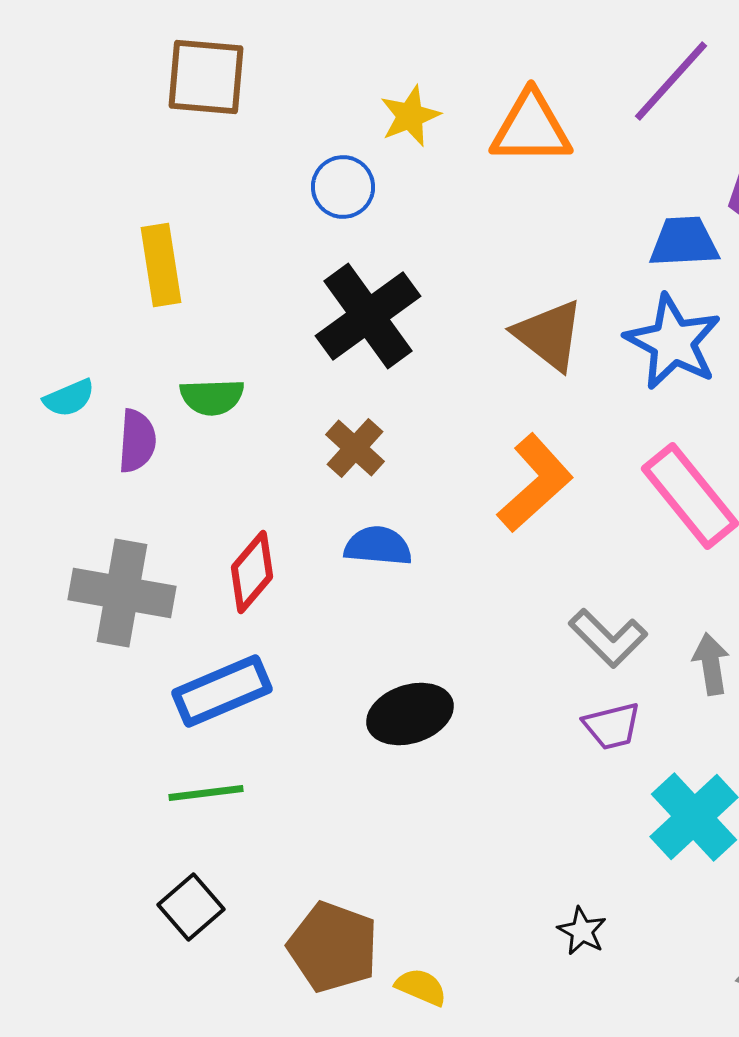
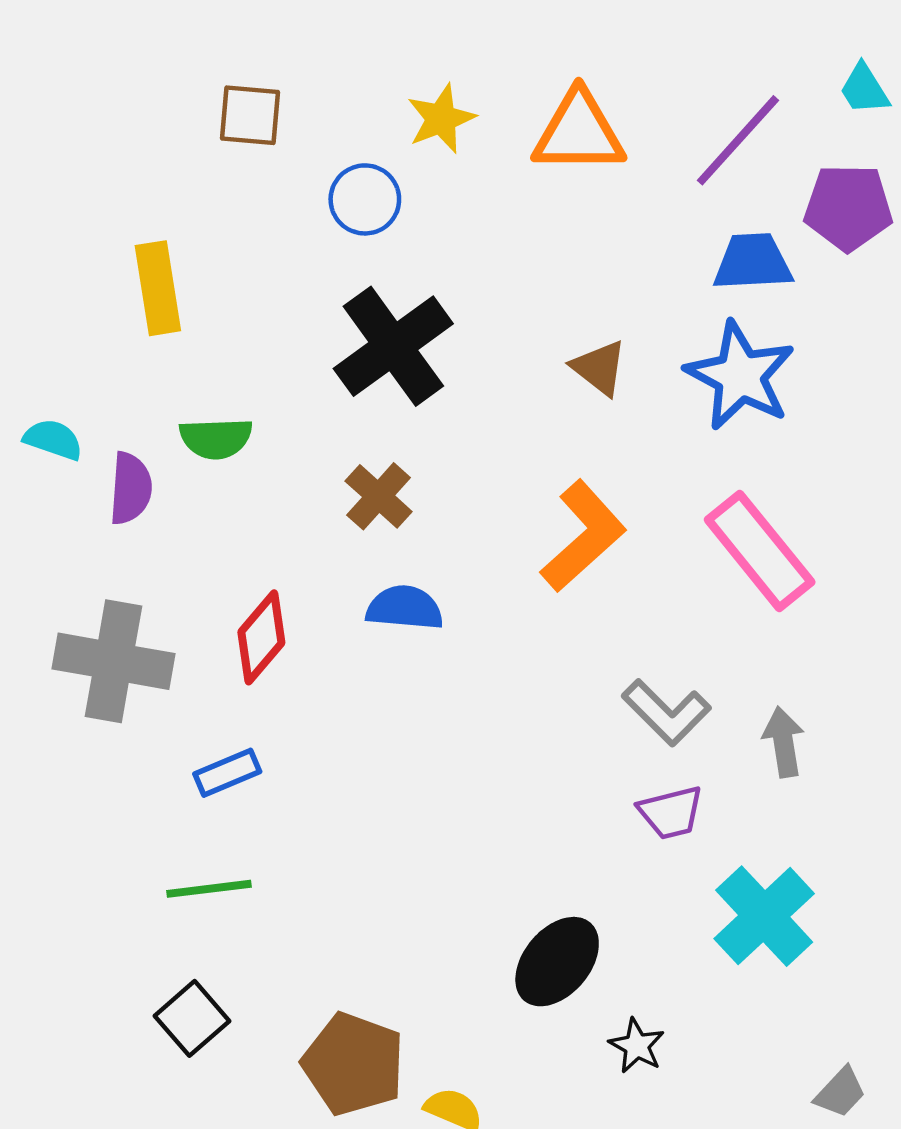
brown square: (206, 77) -> (250, 115), moved, size x0.7
purple line: (671, 81) -> (738, 140), moved
brown triangle: (549, 335) -> (599, 368), size x0.7
cyan semicircle: (69, 398) -> (53, 439), turned -138
blue rectangle: (222, 691) -> (227, 773), size x0.6
black ellipse: (410, 714) -> (557, 962), moved, turned -32

